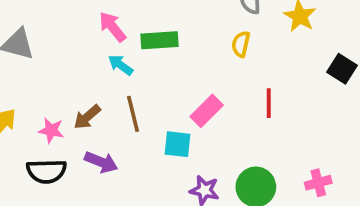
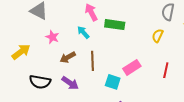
cyan arrow: (121, 65) -> (83, 32), moved
pink star: (51, 130) -> (52, 37), moved

